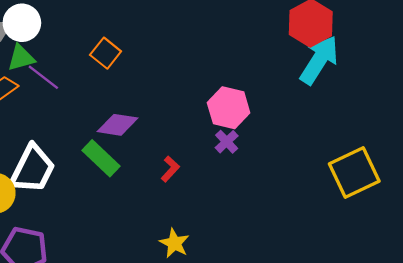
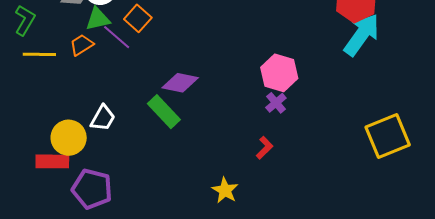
orange square: (106, 53) -> (138, 18), moved
white trapezoid: (33, 169) -> (103, 118), size x0.6
red L-shape: (170, 169) -> (264, 148), moved

